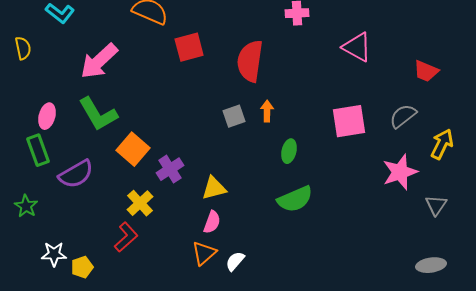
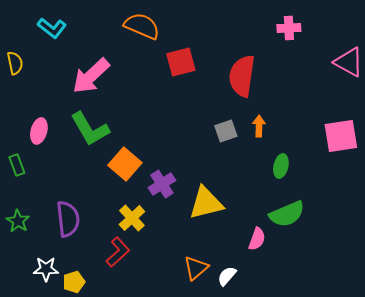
green rectangle: (38, 150) -> (17, 165), moved, size x0.7
purple semicircle: (76, 174) -> (68, 219), moved, turned -66
yellow triangle: (214, 188) -> (206, 203), size x1.4
pink semicircle: (212, 222) -> (257, 239), moved

